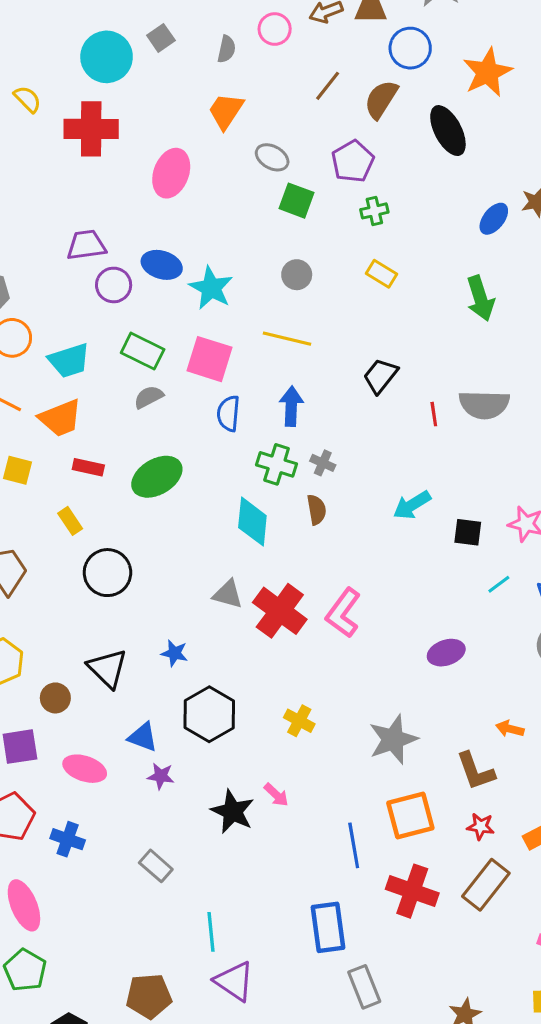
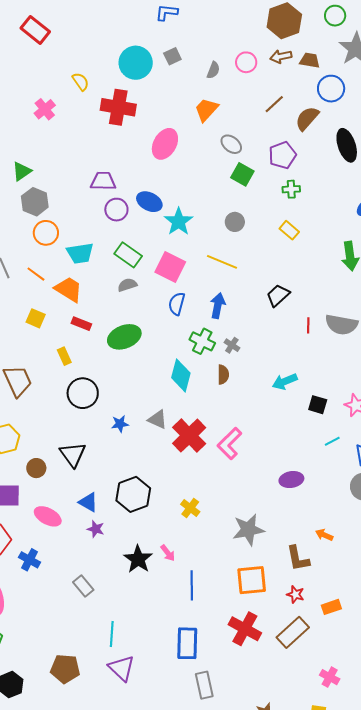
orange trapezoid: (60, 418) -> (69, 289), turned -136
blue star: (174, 653) -> (120, 424), moved, turned -30
blue line: (354, 845) -> (192, 585), moved

